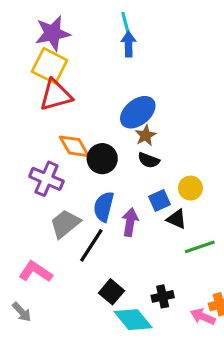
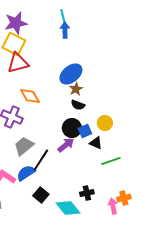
black circle: (102, 159) -> (72, 128), moved
blue semicircle: (104, 207) -> (26, 173), moved, turned 42
purple arrow: (130, 222) -> (66, 145), turned 42
black square: (111, 292) -> (41, 195), moved
pink arrow: (203, 317) -> (113, 206), turned 56

